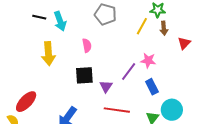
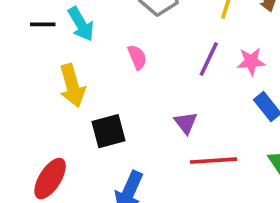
purple line: (129, 72) -> (209, 59), moved
black square: (84, 75) -> (108, 131), moved

